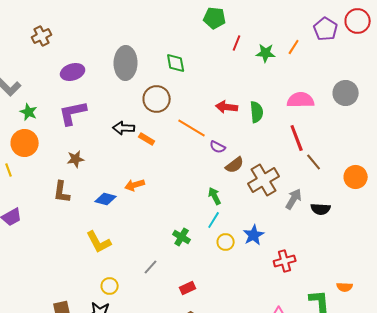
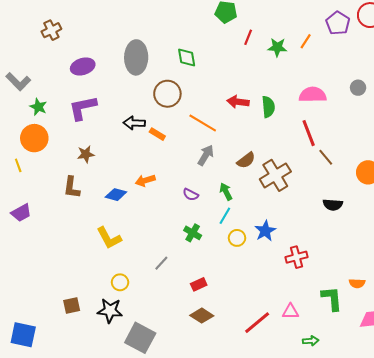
gray circle: (346, 93) -> (358, 88), size x0.6
purple semicircle: (218, 147) -> (191, 195), moved
gray arrow: (294, 199) -> (206, 155), moved

